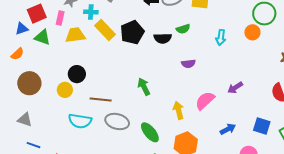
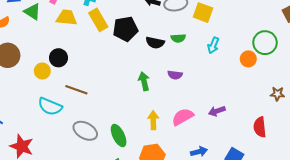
cyan arrow: (221, 37) -> (213, 45), moved
green arrow: (144, 87) -> (144, 81), moved
gray ellipse: (117, 121) -> (85, 131), moved

